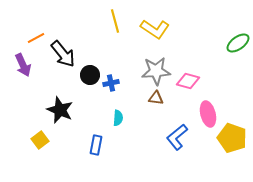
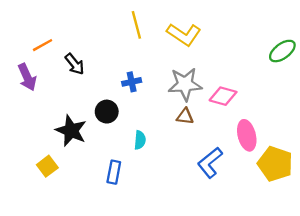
black arrow: (63, 54) -> (75, 64), size x0.7
black circle: (90, 75) -> (107, 112), moved
blue cross: (111, 83) -> (132, 82), moved

